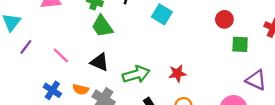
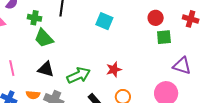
cyan square: (162, 14) -> (104, 21), moved
red circle: (224, 19) -> (156, 18), moved
pink line: (61, 55) -> (12, 68), turned 42

